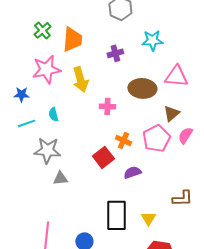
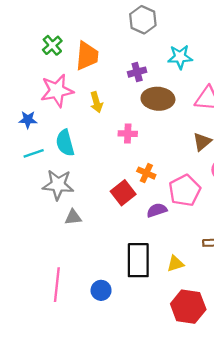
yellow arrow: (80, 79) -> (96, 102), size x0.7
brown ellipse: (142, 88) -> (158, 99), moved
cyan semicircle: (53, 114) -> (65, 143), size x1.6
pink pentagon: (156, 138) -> (185, 190), moved
yellow triangle: (148, 218) -> (175, 264), turned 42

